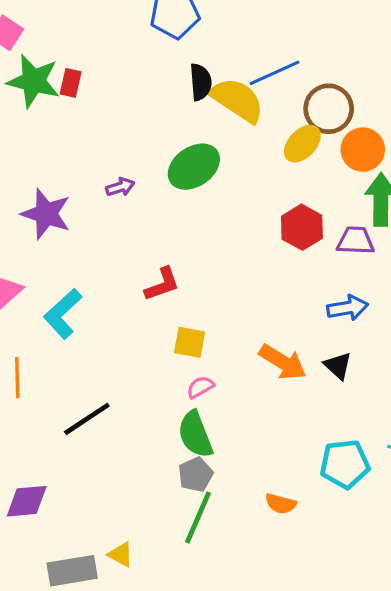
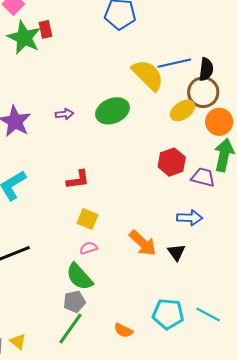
black semicircle: (201, 82) -> (206, 69), moved
red rectangle: (71, 83) -> (45, 29), moved, turned -36
green semicircle: (195, 434) -> (79, 277), turned -32

